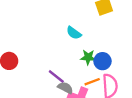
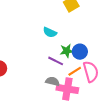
purple line: (56, 76) -> (56, 61), moved

